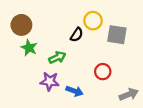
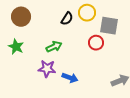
black semicircle: (77, 35) -> (67, 19), moved
green star: (29, 48) -> (16, 47), moved
red circle: (103, 72) -> (96, 43), moved

